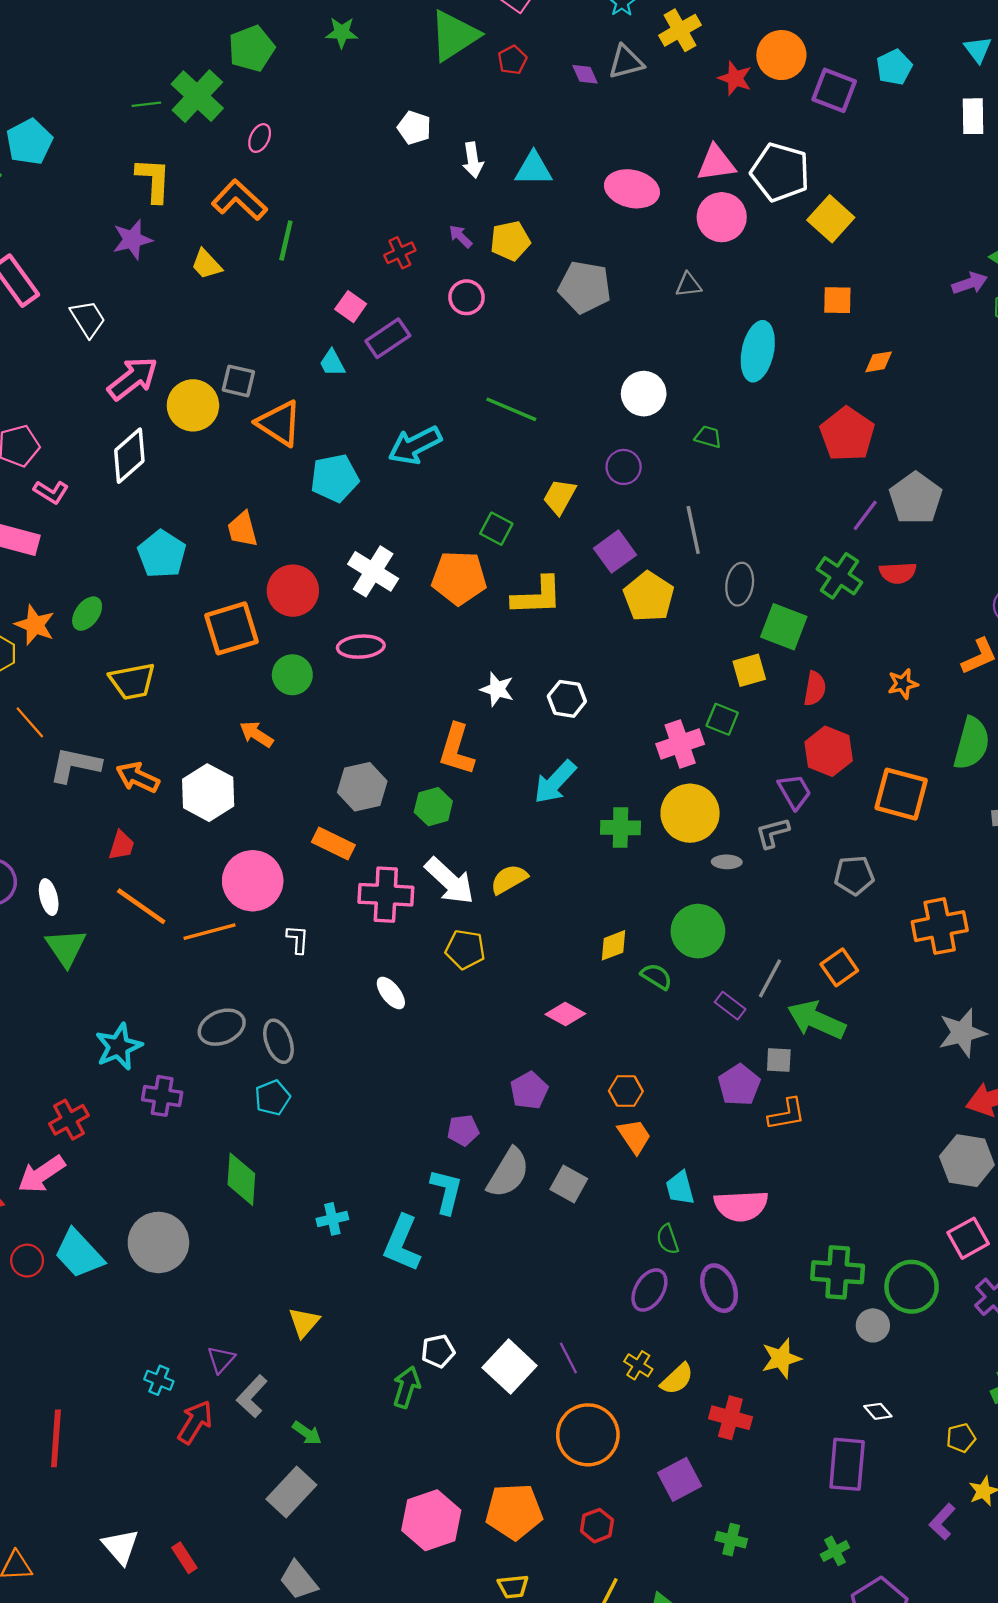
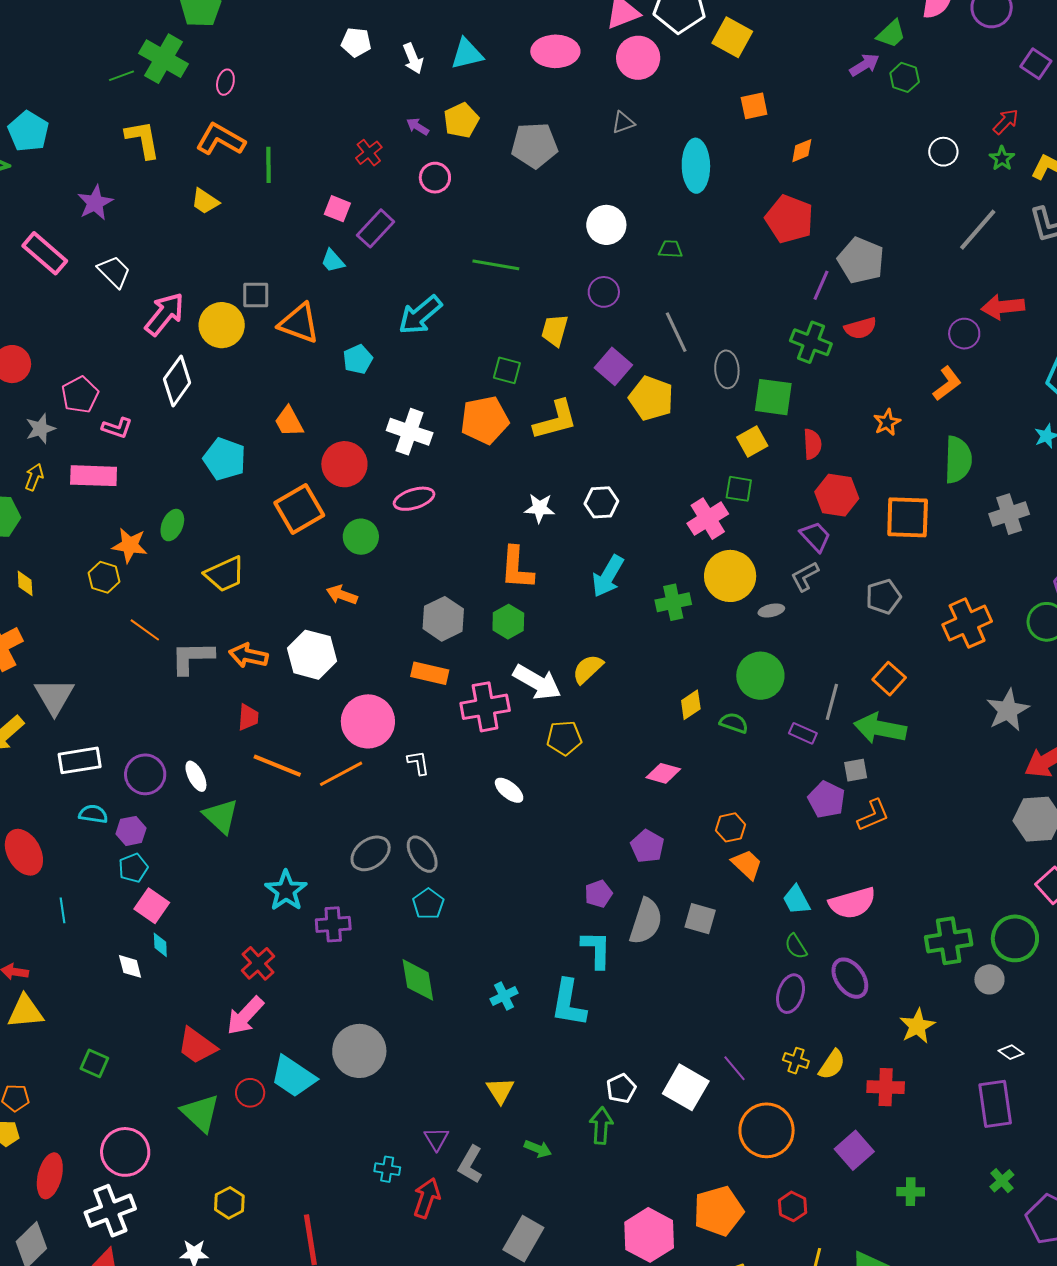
purple star: (132, 240) -> (95, 203), moved
cyan pentagon: (335, 478) -> (358, 359), size x0.7
green arrow: (307, 1433) -> (538, 1149), moved

